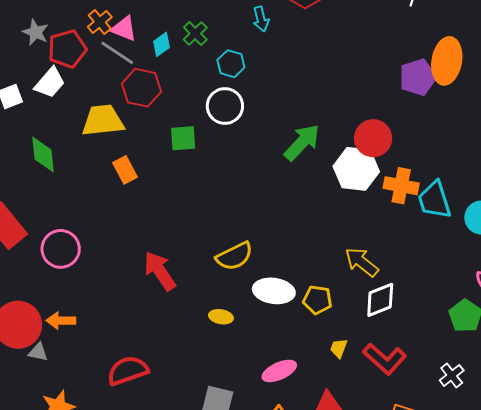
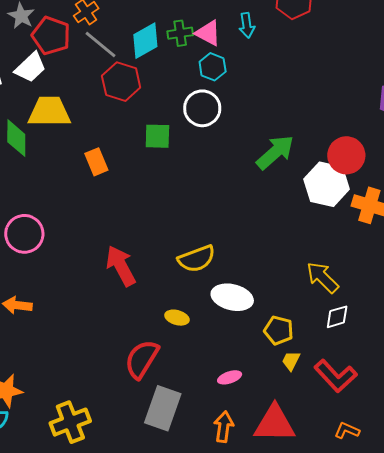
pink triangle: (124, 29) -> (208, 33), moved
green cross: (195, 33) -> (180, 33), turned 30
cyan diamond: (162, 44) -> (145, 41), size x1.5
red pentagon: (67, 49) -> (51, 36), turned 30
yellow trapezoid: (103, 121) -> (49, 112), moved
yellow pentagon: (318, 300) -> (279, 330), moved
white diamond: (380, 300) -> (337, 317), size x0.7
red semicircle: (128, 371) -> (142, 359), moved, turned -45
pink ellipse: (279, 371) -> (230, 377), size x0.7

